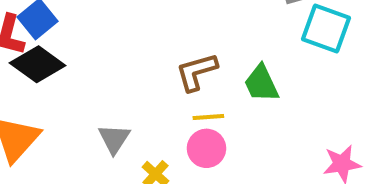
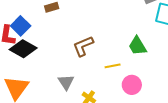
brown L-shape: (197, 72) -> (83, 46), moved
pink circle: (206, 148) -> (132, 85), moved

